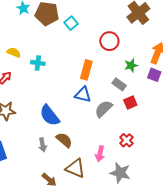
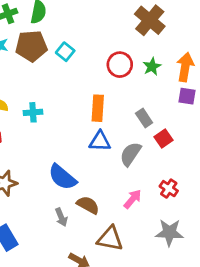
green star: (131, 65) -> (152, 67), moved
gray rectangle: (119, 84) -> (144, 118), turned 32
pink arrow: (100, 154) -> (133, 199), moved, turned -140

